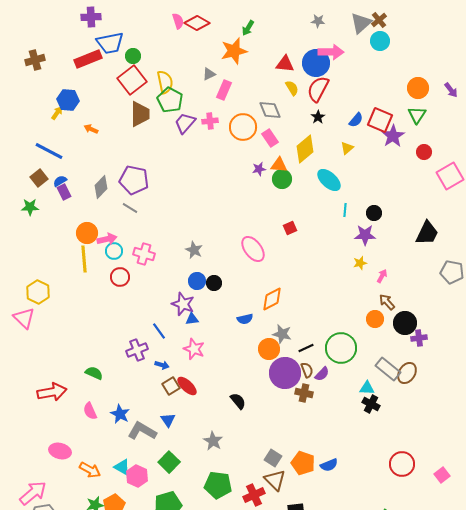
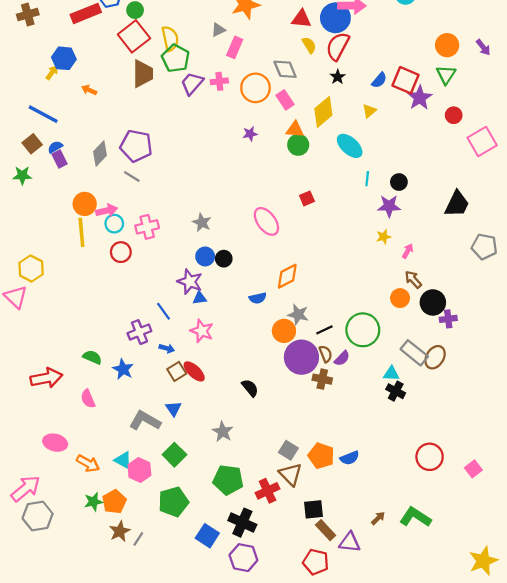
purple star: (259, 169) -> (250, 134), moved
pink cross: (144, 254) -> (147, 227), turned -30
blue star: (120, 414) -> (123, 369), moved

